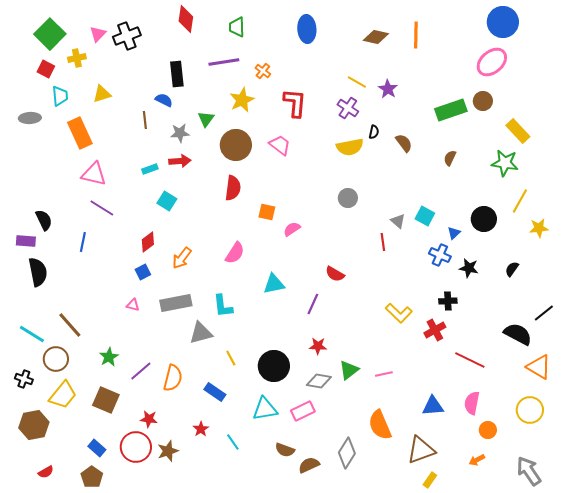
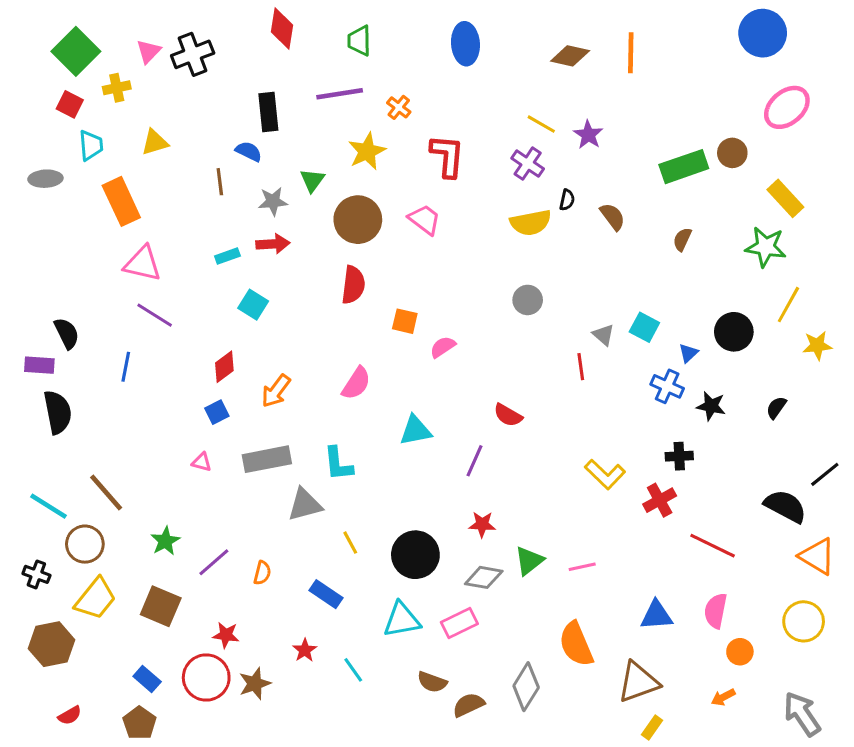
pink ellipse: (492, 62) -> (787, 107), moved
orange semicircle: (173, 378) -> (262, 573), size x0.6

